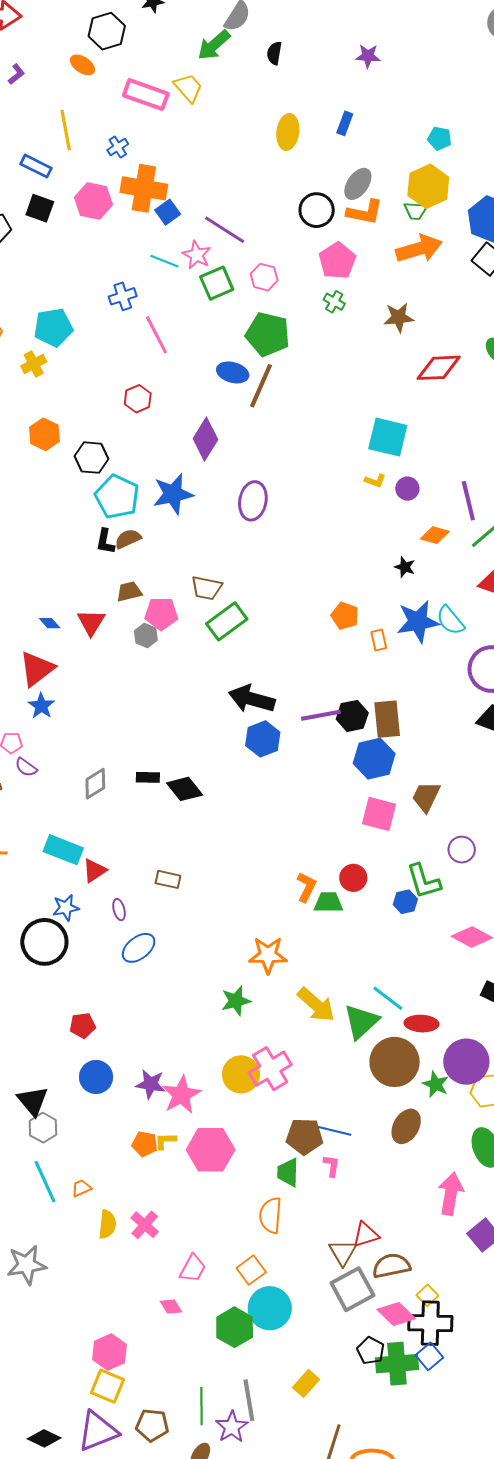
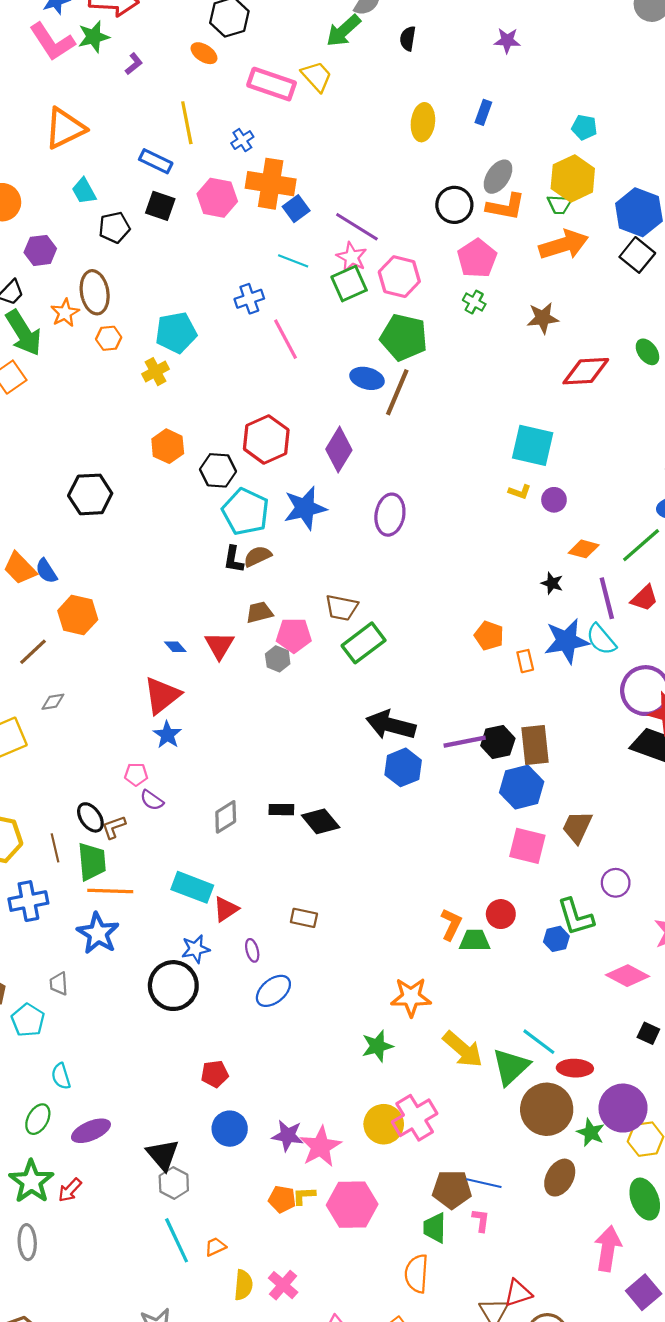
pink star: (197, 255) -> (352, 257), moved
pink hexagon: (264, 277) -> (399, 277), size x1.4
red hexagon: (138, 399) -> (266, 439), moved, size x1.6
purple line: (468, 501) -> (607, 598), moved

